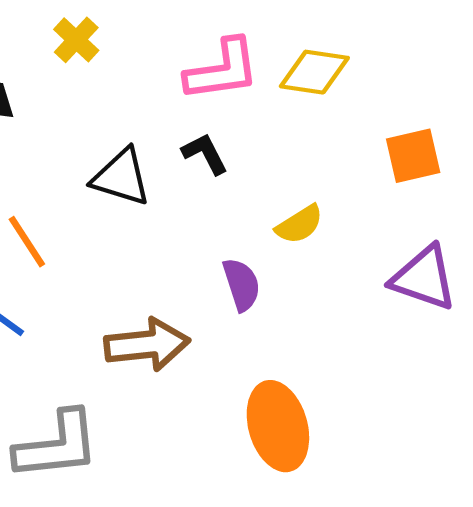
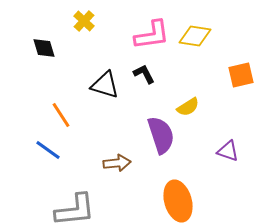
purple triangle: (424, 278) -> (228, 151), moved, size x0.7
purple semicircle: (241, 284) -> (161, 135), size x1.5
brown arrow: (147, 345) -> (117, 163), size x0.7

